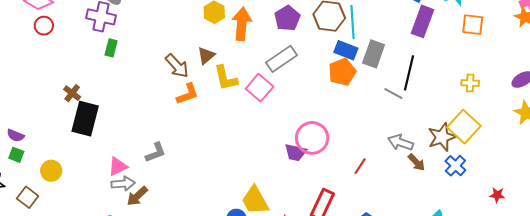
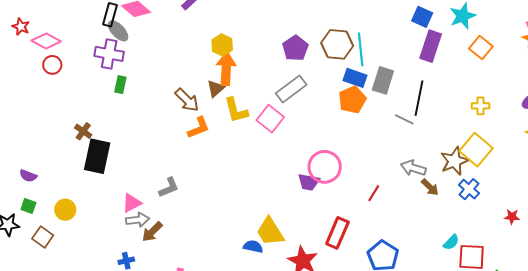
orange arrow: (242, 24) -> (226, 69), moved
orange square: (473, 25) -> (481, 47), turned 35
green square: (16, 155) -> (28, 206), moved

